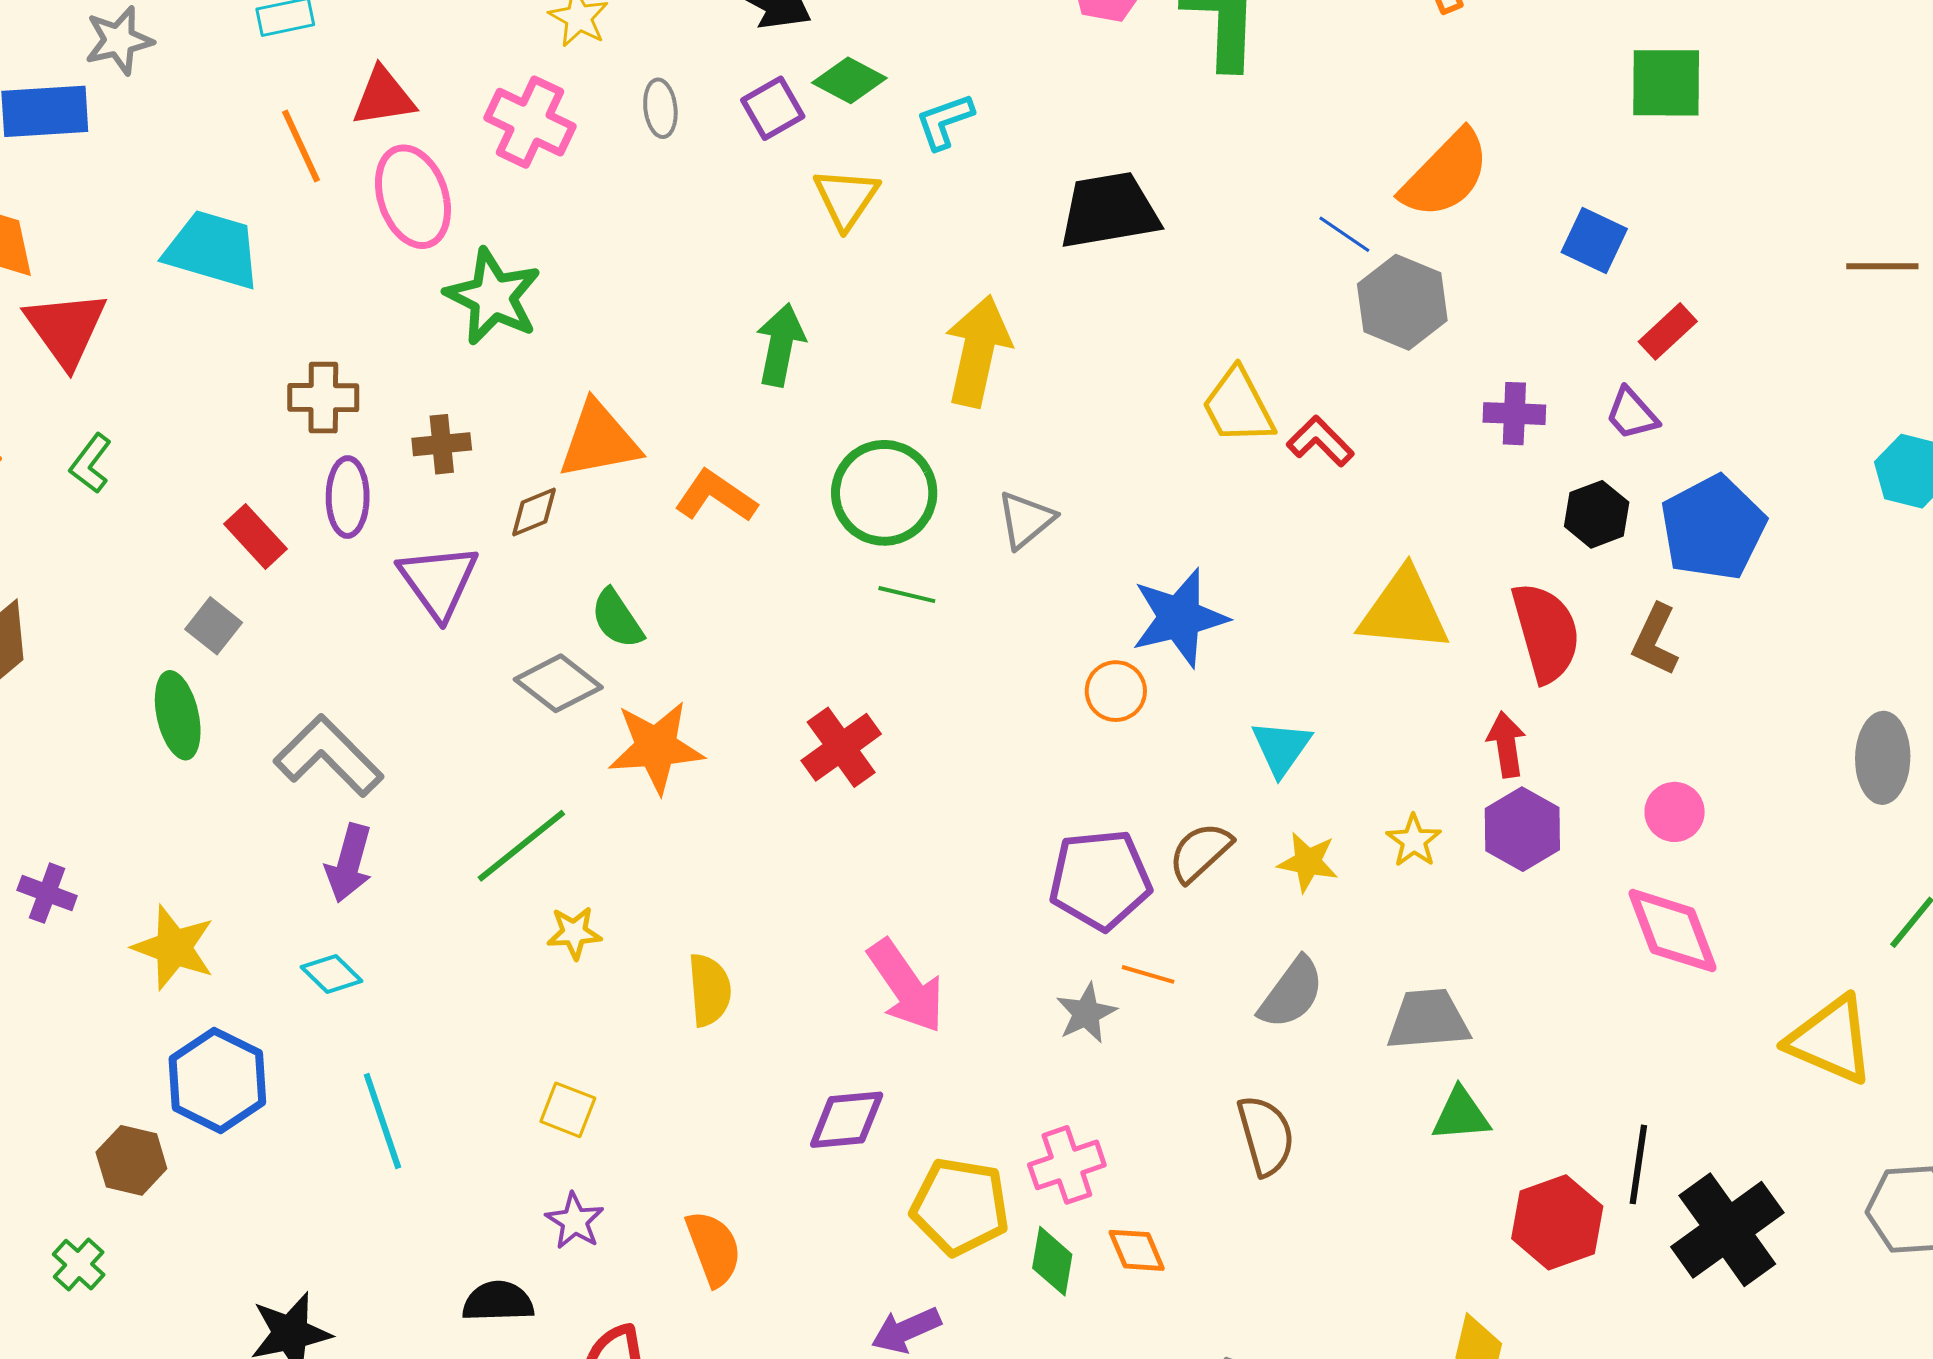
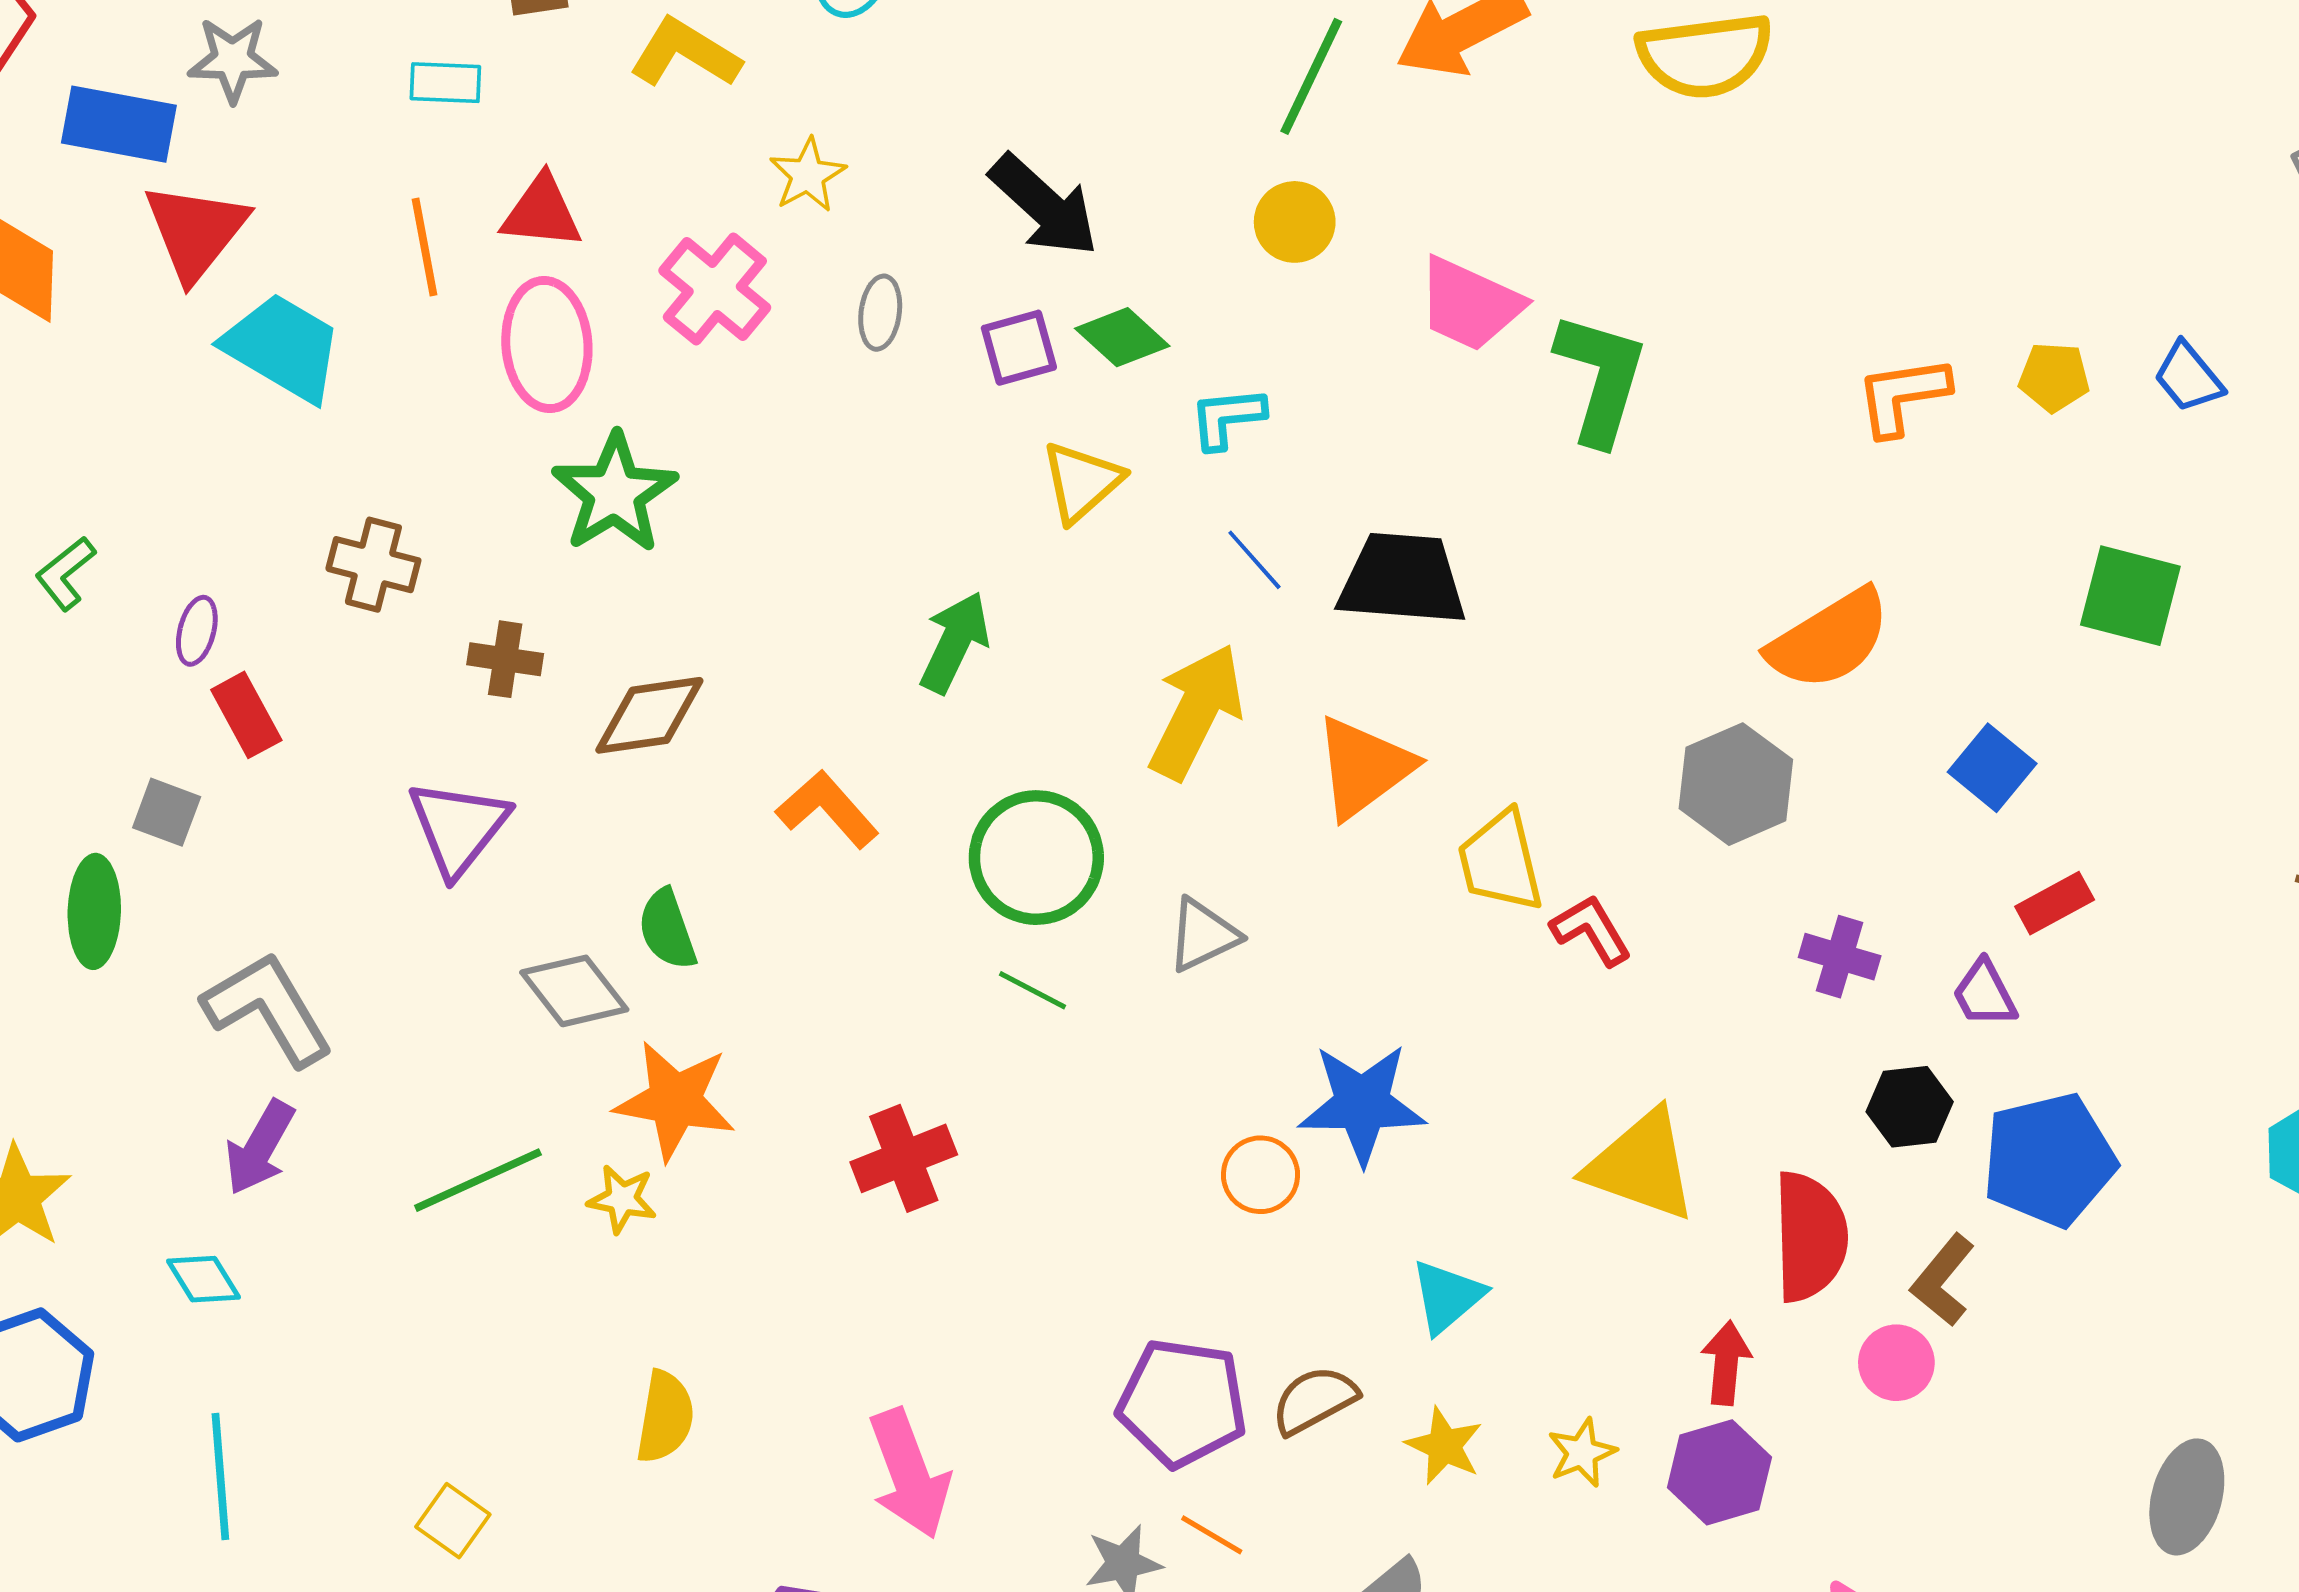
blue line: (1344, 234) -> (1254, 560), moved
red triangle: (66, 329) -> (196, 231), moved
orange triangle: (599, 440) -> (1364, 767), moved, turned -40
purple ellipse: (348, 497) -> (197, 631), moved, size x0.7
brown diamond: (534, 512) -> (649, 715), moved, size x1.6
gray square: (214, 626) -> (167, 812), turned -32
pink circle: (1675, 812) -> (1896, 1363), moved
yellow star: (574, 933) -> (622, 1199), moved

